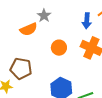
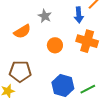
gray star: (44, 16) -> (45, 16), moved

